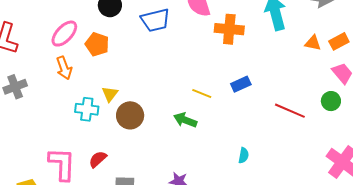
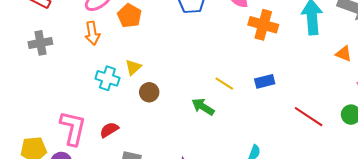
brown circle: (130, 115) -> (149, 92), size x0.7

